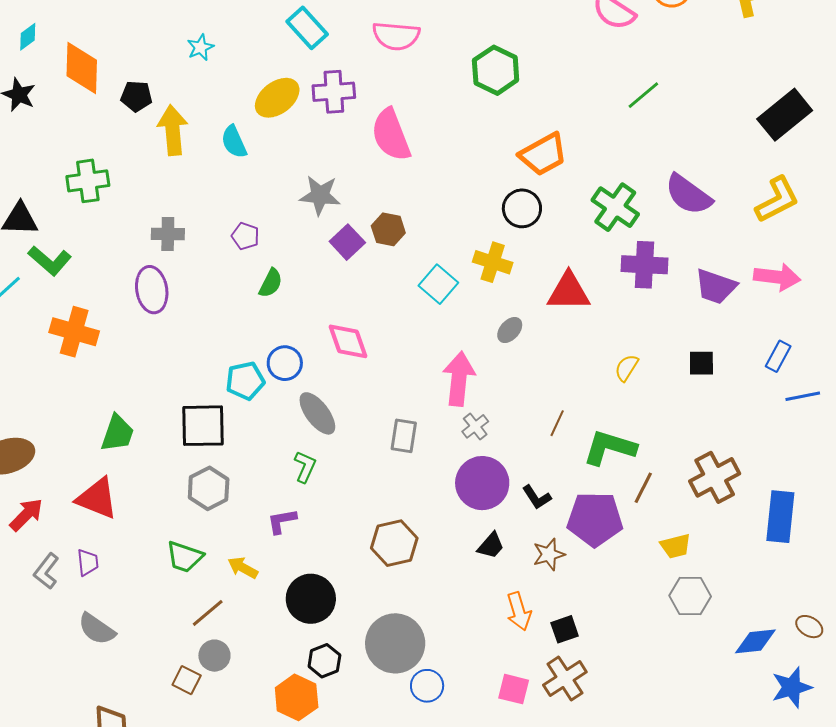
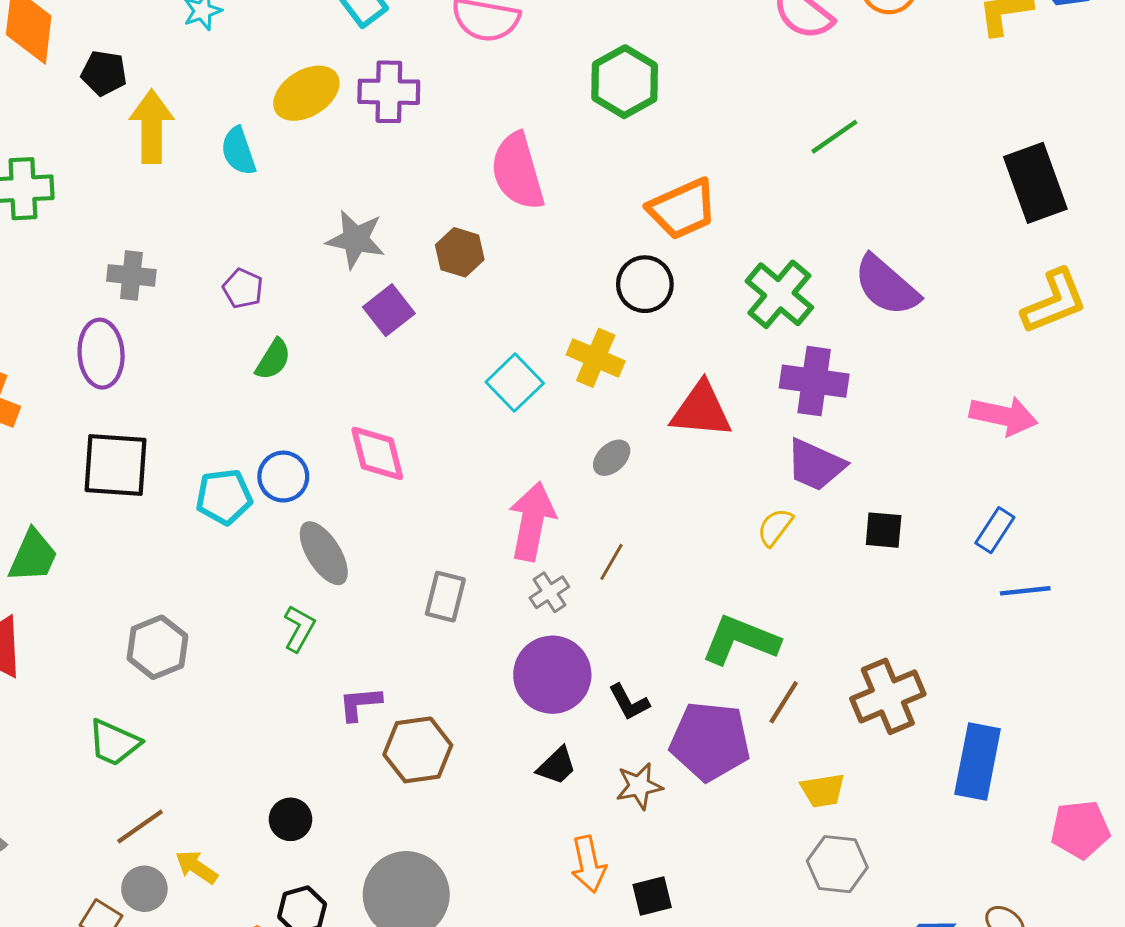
black rectangle: (785, 115) -> (1035, 183), turned -76
pink semicircle: (391, 135) -> (518, 171), moved
yellow L-shape: (777, 200) -> (1054, 302), moved
brown hexagon: (388, 229) -> (460, 252), moved
purple trapezoid: (716, 287) -> (816, 465), moved
brown line: (557, 423) -> (612, 562), moved
black square: (203, 426) -> (115, 465), moved
purple L-shape: (282, 521) -> (360, 704), moved
yellow arrow: (243, 568) -> (196, 867), moved
black circle: (311, 599) -> (291, 819), size x0.6

